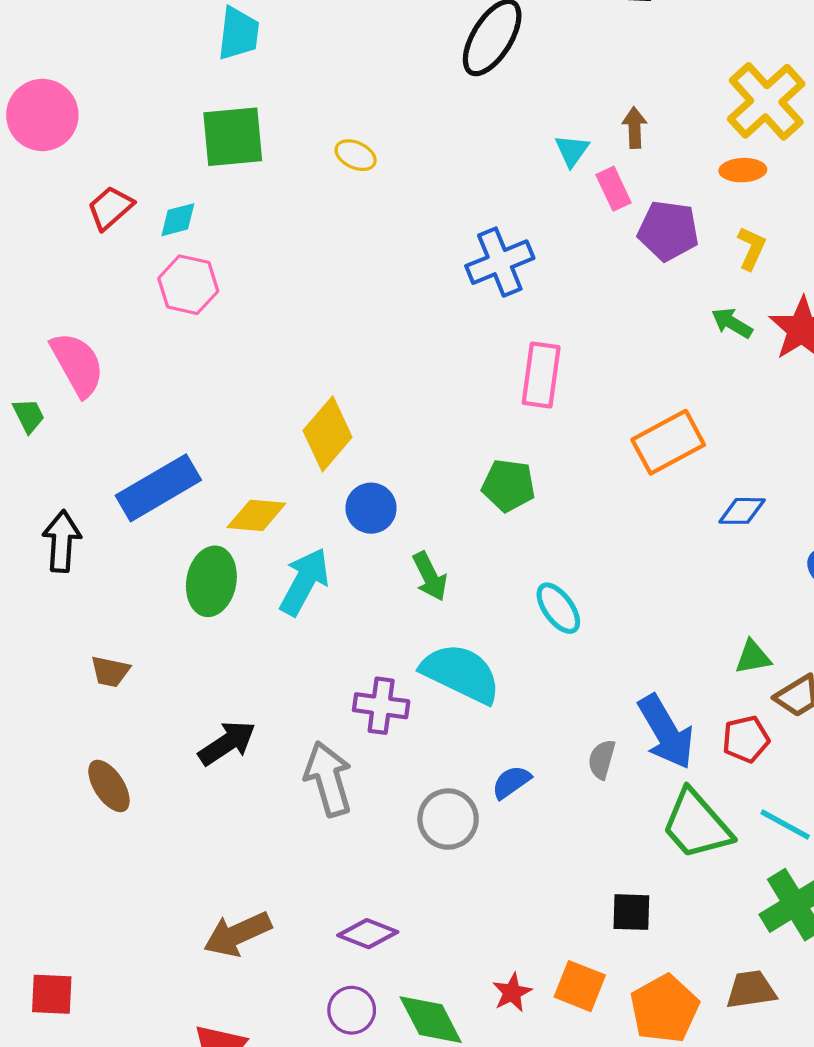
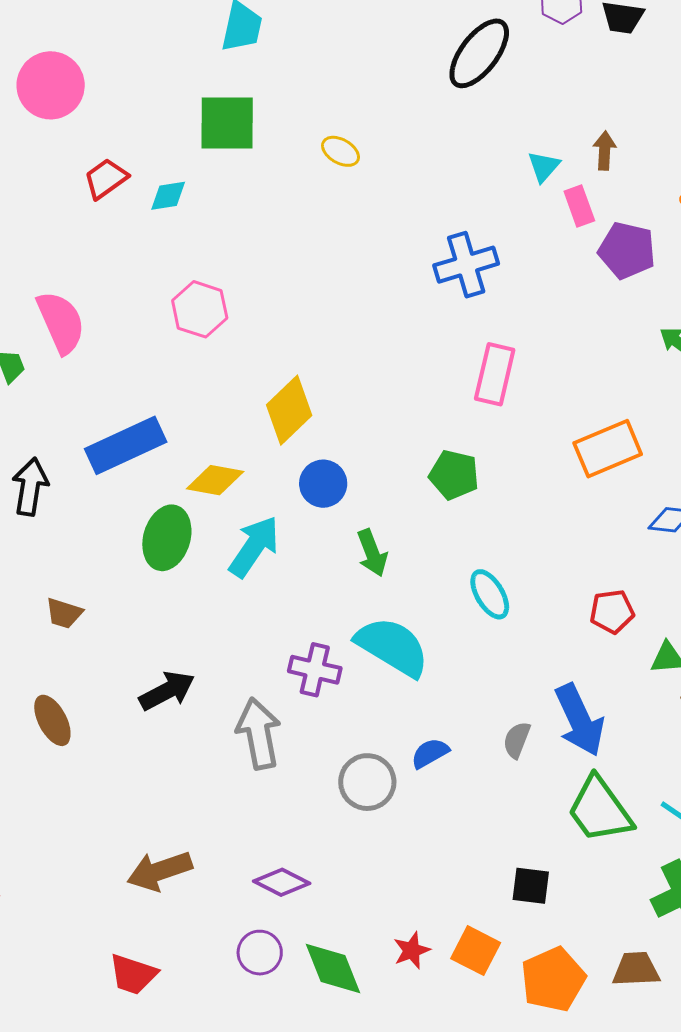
pink hexagon: (188, 285) -> (200, 309), moved
red pentagon: (746, 739) -> (612, 612), moved

